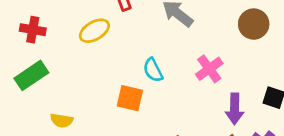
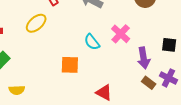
cyan semicircle: (153, 70) -> (92, 42), moved
yellow semicircle: (62, 120) -> (17, 90), moved

